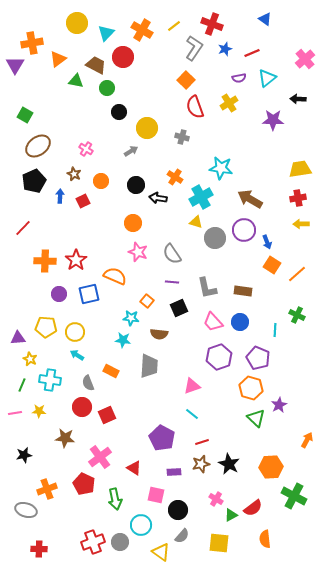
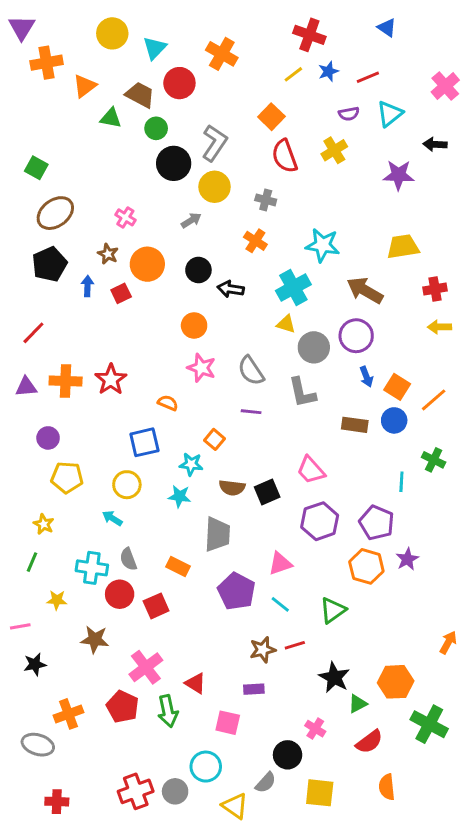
yellow line: (174, 26) -> (293, 74), moved
orange cross: (142, 30) -> (222, 54), moved
gray L-shape: (194, 48) -> (215, 143), moved
purple triangle: (15, 65) -> (22, 28), moved
black circle: (119, 112) -> (174, 163), size x1.5
yellow trapezoid: (300, 169) -> (403, 247), moved
orange cross: (175, 177) -> (255, 241), moved
orange circle: (101, 181) -> (147, 264), size x1.5
blue arrow: (267, 242) -> (366, 377), moved
orange semicircle: (115, 276) -> (168, 403), size x0.6
gray L-shape: (207, 288) -> (302, 393), moved
purple circle: (59, 294) -> (48, 438), moved
blue square: (89, 294) -> (144, 442), moved
black square: (179, 308) -> (267, 492), moved
blue circle: (240, 322) -> (394, 420), moved
yellow circle: (75, 332) -> (127, 485), moved
purple triangle: (18, 338) -> (26, 387), moved
orange rectangle: (111, 371) -> (178, 566), moved
cyan cross: (50, 380) -> (92, 568), moved
purple star: (279, 405) -> (407, 559), moved
pink line: (15, 413) -> (20, 626), moved
green triangle: (256, 418) -> (333, 610), moved, turned 42
purple pentagon: (162, 438) -> (236, 591), moved
brown star: (201, 464) -> (263, 650), moved
green arrow: (115, 499) -> (168, 711), moved
black circle: (178, 510) -> (288, 755), moved
green triangle: (231, 515) -> (358, 704), moved

